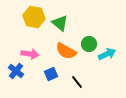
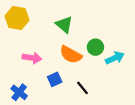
yellow hexagon: (34, 17) -> (17, 18), moved
blue cross: (16, 71) -> (19, 92), moved

